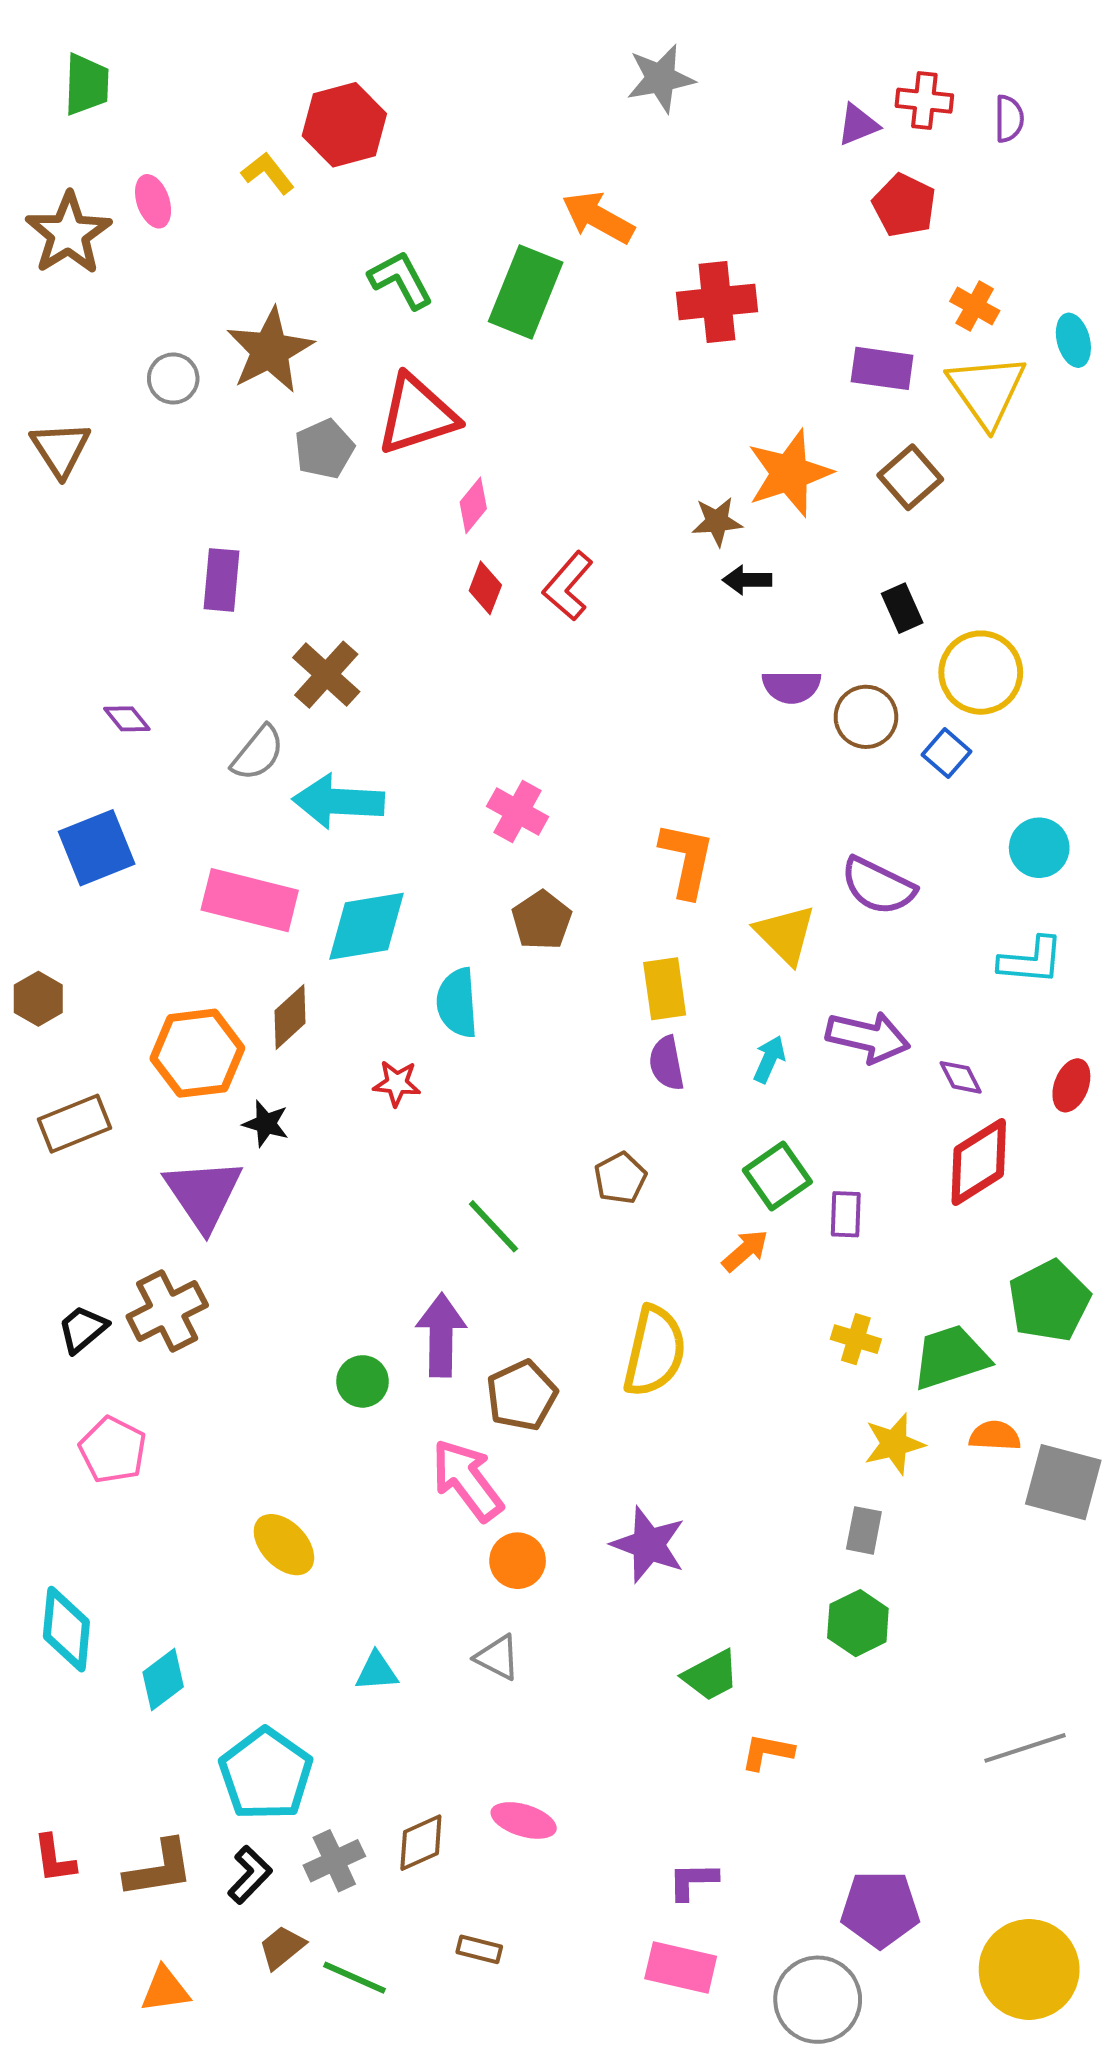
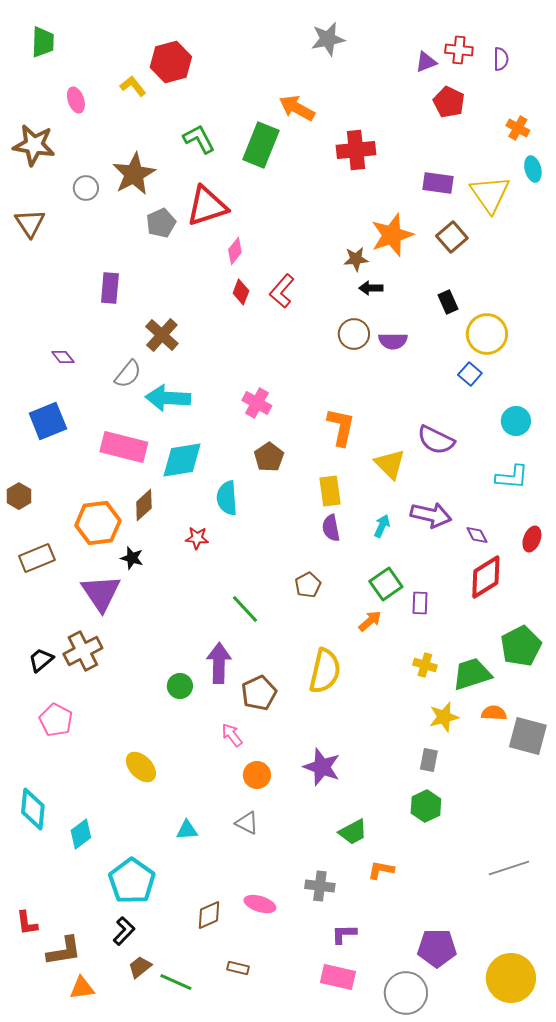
brown star: (68, 234) -> (34, 145), moved, turned -30
orange cross: (975, 306) -> (518, 128), moved
brown circle: (866, 717) -> (354, 334), moved
pink arrow: (467, 1480) -> (232, 735), size x0.6
gray cross: (334, 1861) -> (320, 886), moved, turned 32
brown L-shape: (159, 1869) -> (64, 951), moved

